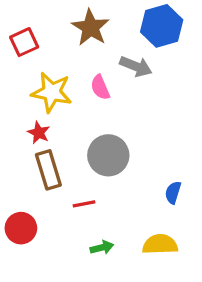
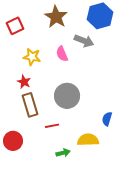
yellow star: (52, 92) -> (32, 57), size x0.7
yellow semicircle: (160, 244) -> (88, 140), moved

